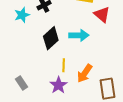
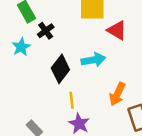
yellow line: (64, 65) -> (72, 100), moved
orange arrow: (85, 73) -> (117, 94), moved

